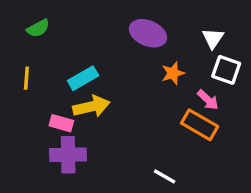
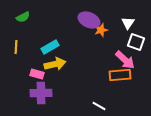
orange star: (173, 73) -> (101, 30), moved
pink arrow: (208, 100) -> (125, 60), size x1.5
orange rectangle: (200, 125) -> (120, 75), turned -35

